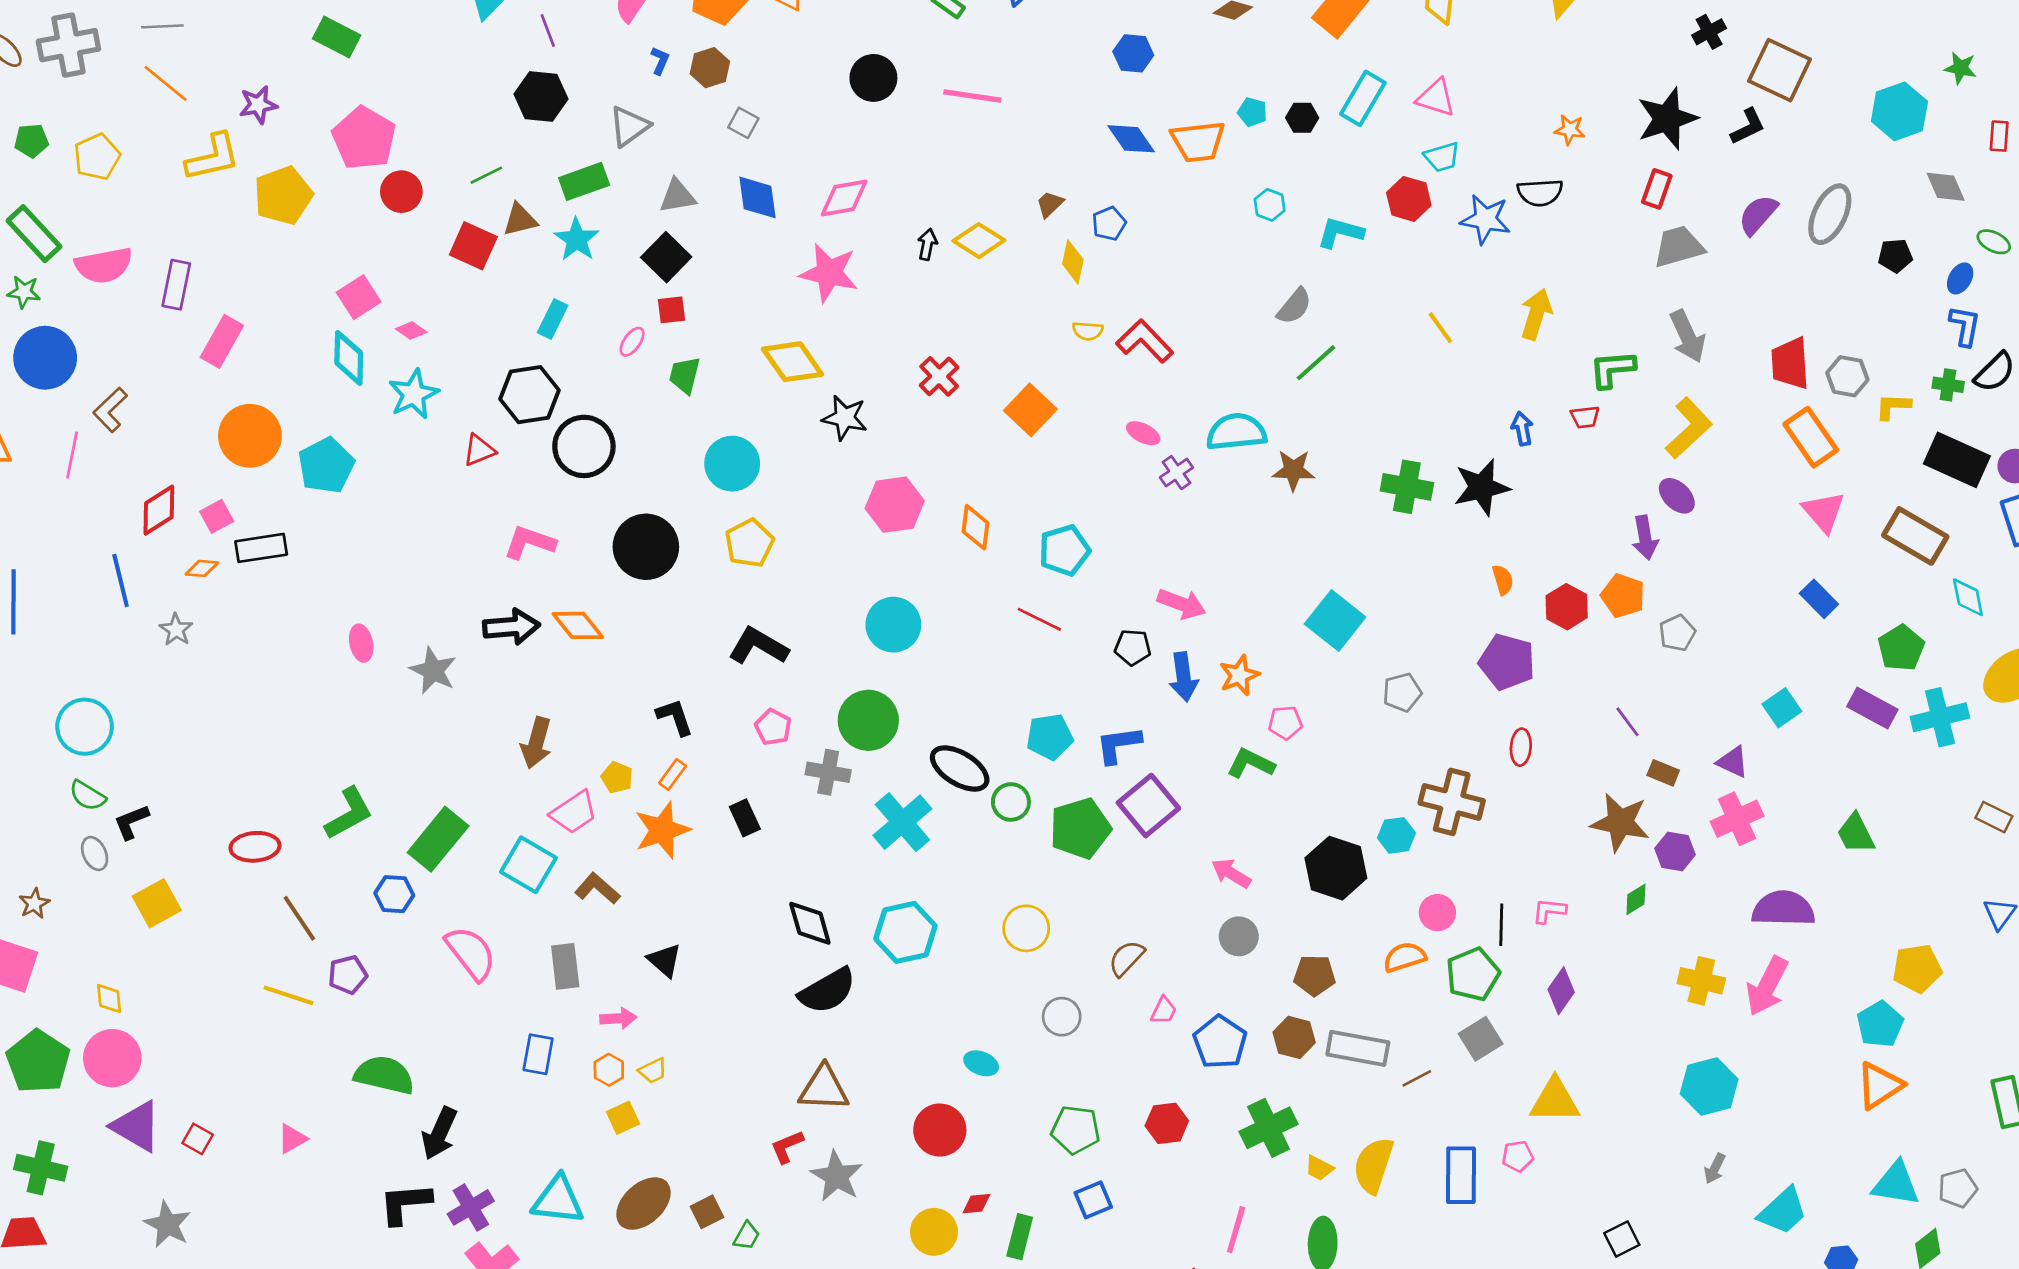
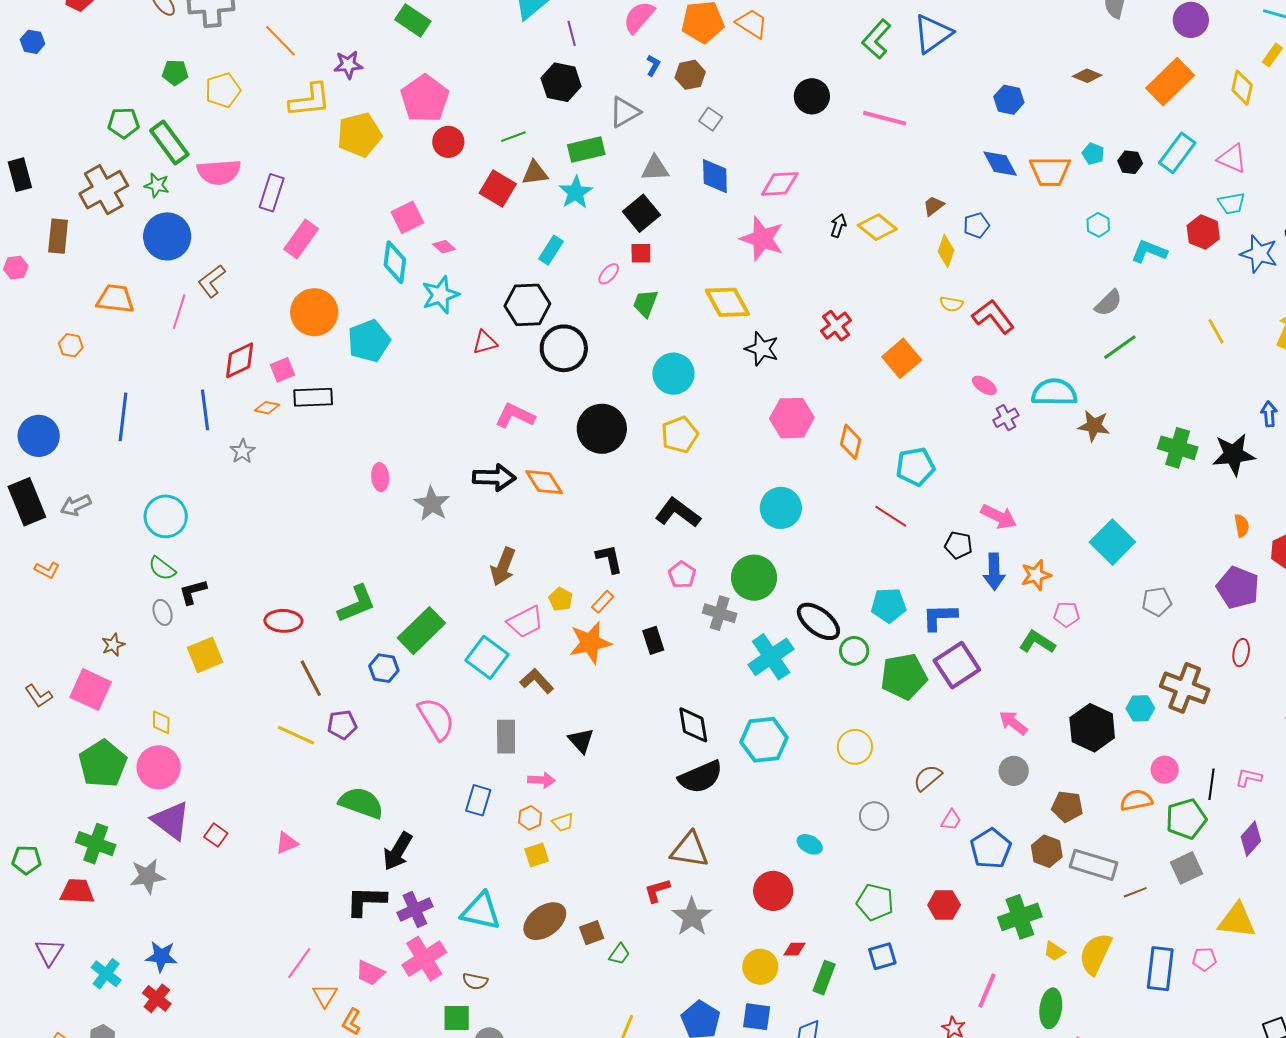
gray star: (168, 1224) -> (147, 876), moved, turned 30

